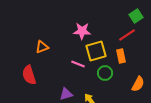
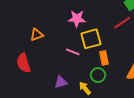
orange rectangle: (121, 56) -> (104, 58), moved
green circle: (105, 73) -> (98, 75), moved

